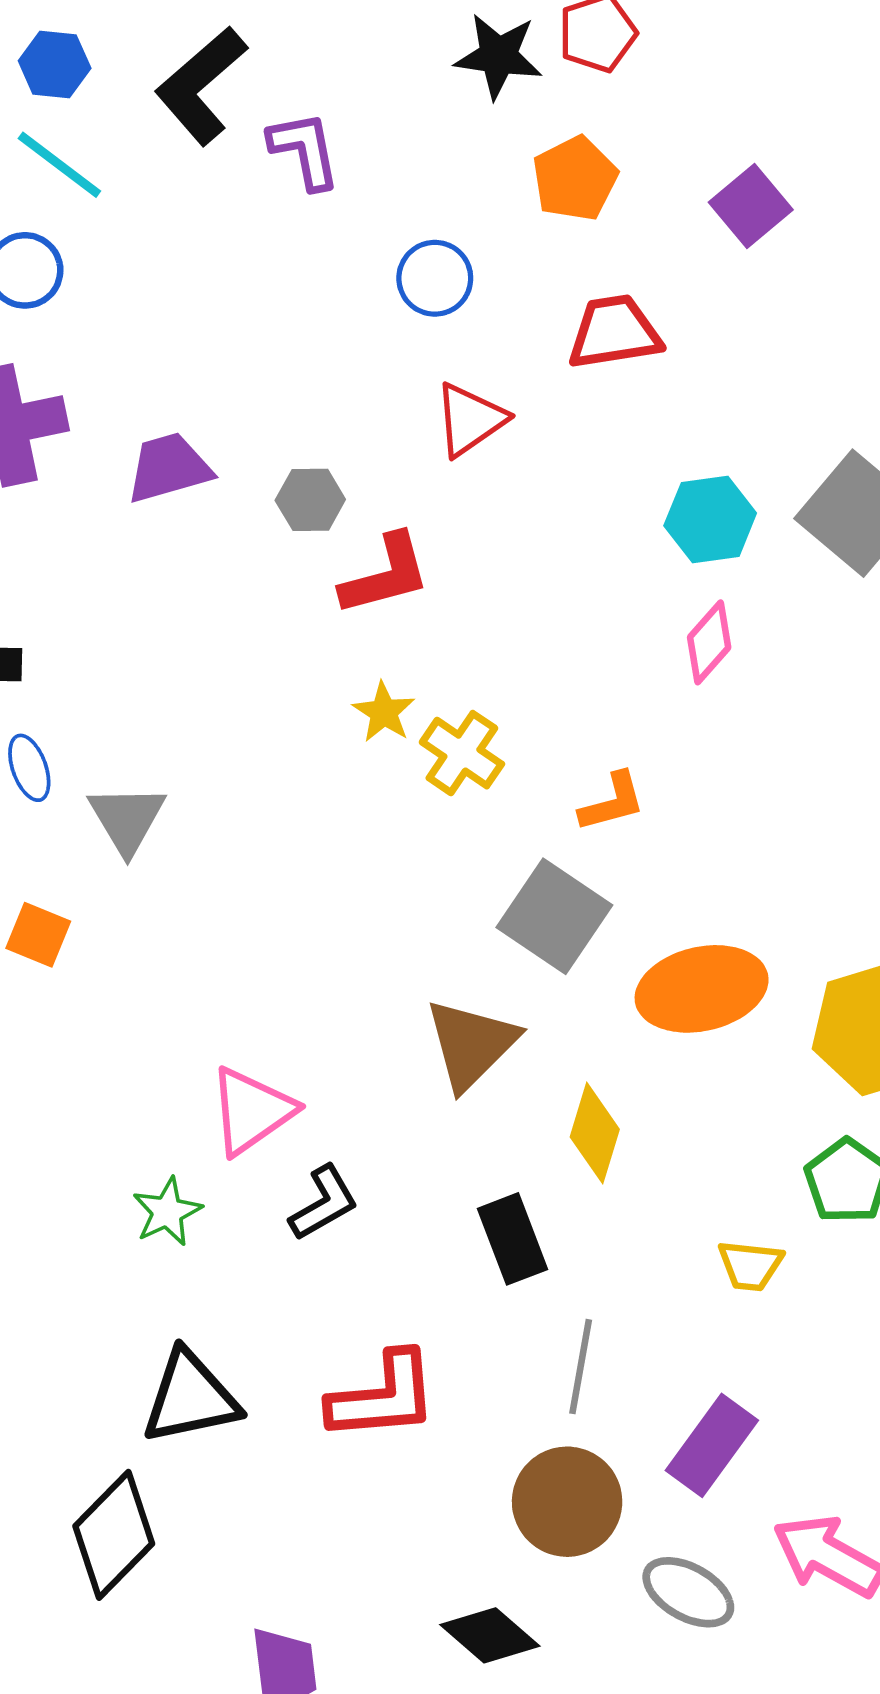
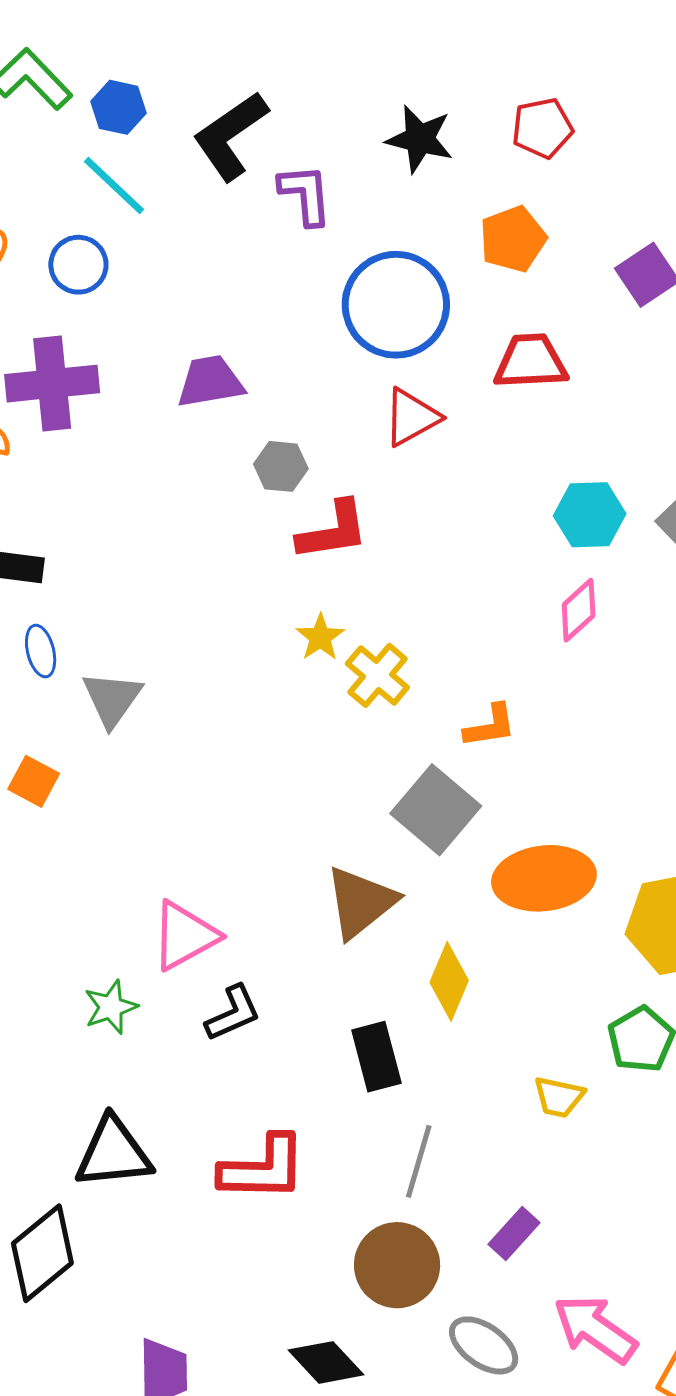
black star: (498, 56) -> (420, 139), moved
blue circle: (435, 278) -> (396, 305), size x1.8
purple trapezoid: (169, 468) -> (210, 382), moved
purple rectangle: (712, 1445) -> (514, 1233), size x0.7

